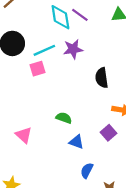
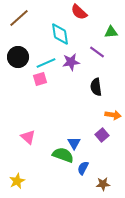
purple line: (80, 15) -> (97, 52), moved
green semicircle: (64, 118) -> (63, 155), moved, size x1.5
blue triangle: (76, 142) -> (74, 143), turned 40

